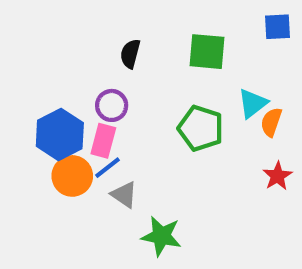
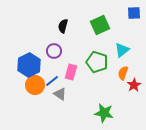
green square: (207, 52) -> (100, 25), turned -30
orange semicircle: (271, 122) -> (123, 73), moved
pink rectangle: (103, 141) -> (71, 72), moved
green star: (161, 236) -> (104, 113), moved

